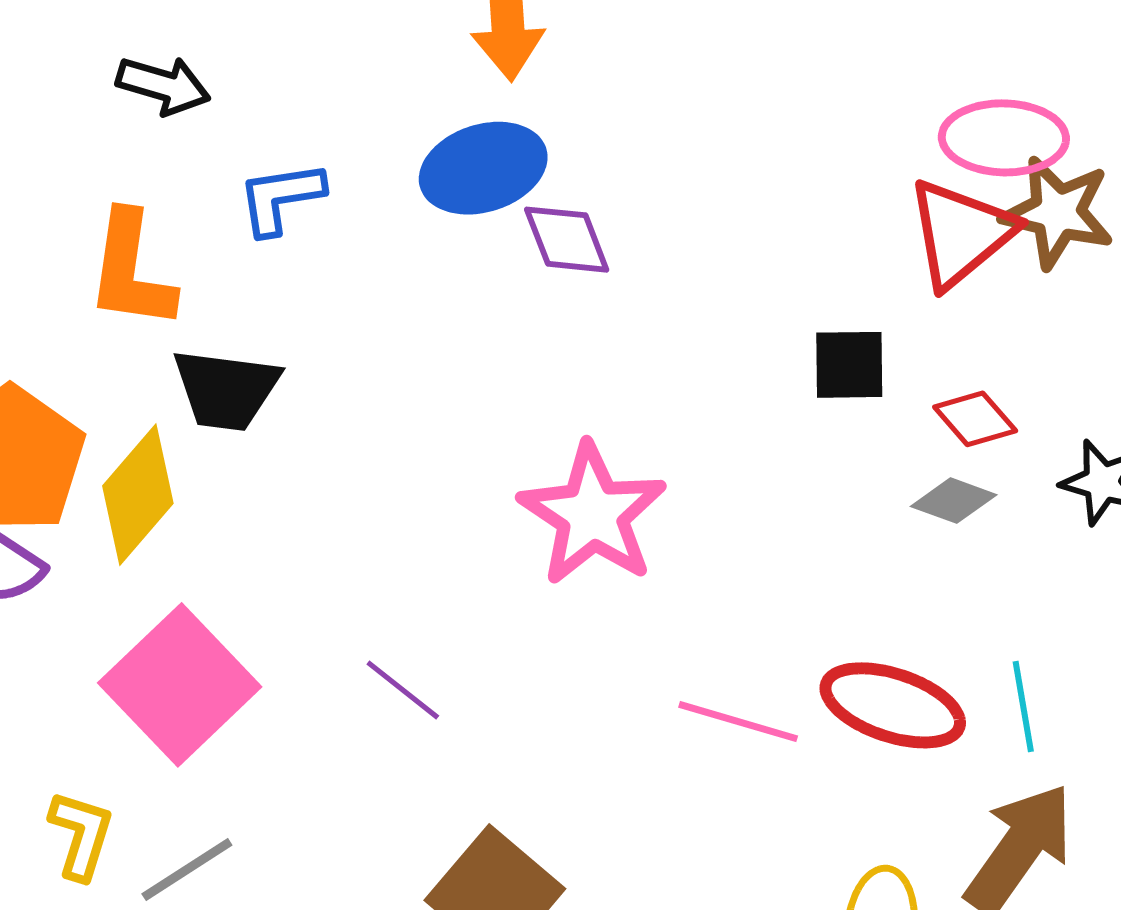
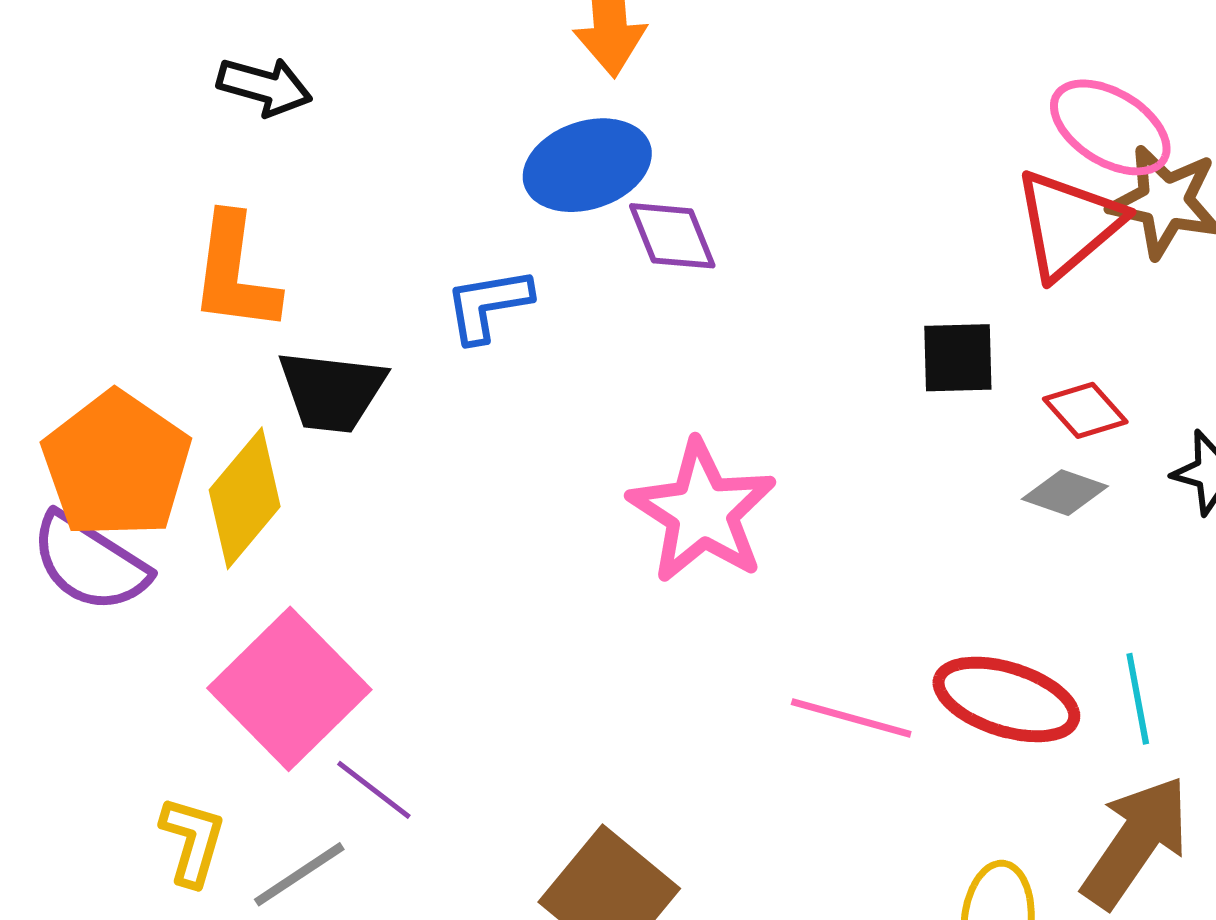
pink ellipse: (1004, 138) -> (1110, 127), turned 31
blue L-shape: (281, 198) -> (488, 305), moved
purple line: (403, 690) -> (374, 790), moved

